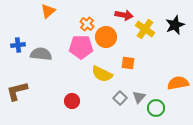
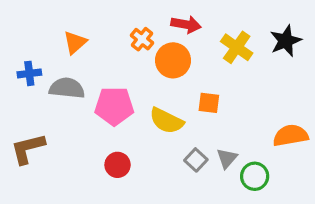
orange triangle: (48, 11) -> (75, 42), moved
red arrow: (124, 15) -> (186, 24), moved
pink pentagon: (81, 47) -> (114, 106), moved

